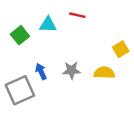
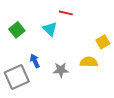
cyan triangle: (48, 25) -> (50, 29), moved, turned 42
gray star: (71, 70) -> (61, 70), moved

